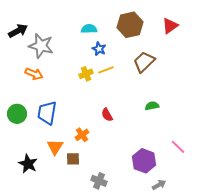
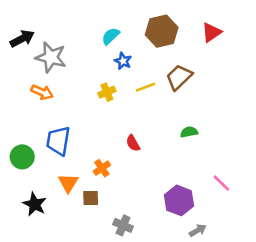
cyan semicircle: (89, 29) -> (111, 36), turned -42
yellow line: (106, 70) -> (145, 87), moved
green circle: (17, 114) -> (22, 157), moved

